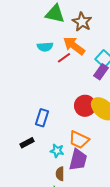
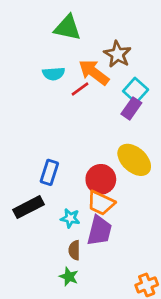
brown star: (82, 22) -> (117, 54), moved
red circle: (85, 106) -> (101, 179), moved
black rectangle: (27, 143) -> (29, 207), size x1.5

